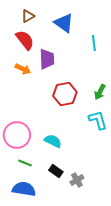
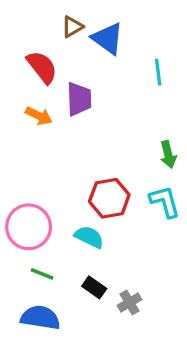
brown triangle: (28, 16) -> (72, 27), moved
green arrow: (100, 92) -> (168, 155), turned -42
red hexagon: (65, 94) -> (109, 198), moved

